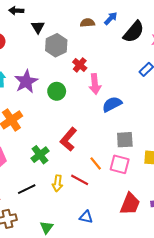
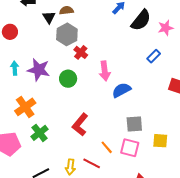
brown semicircle: (87, 23) -> (66, 10), moved
red cross: (80, 65) -> (81, 52), moved
purple star: (26, 81) -> (39, 70), turned -30
green cross: (40, 155) -> (40, 133), moved

